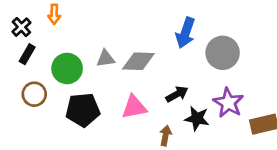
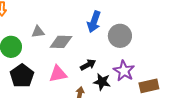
gray triangle: (106, 58) -> (38, 32), moved
black pentagon: (83, 110) -> (22, 76), turned -30

